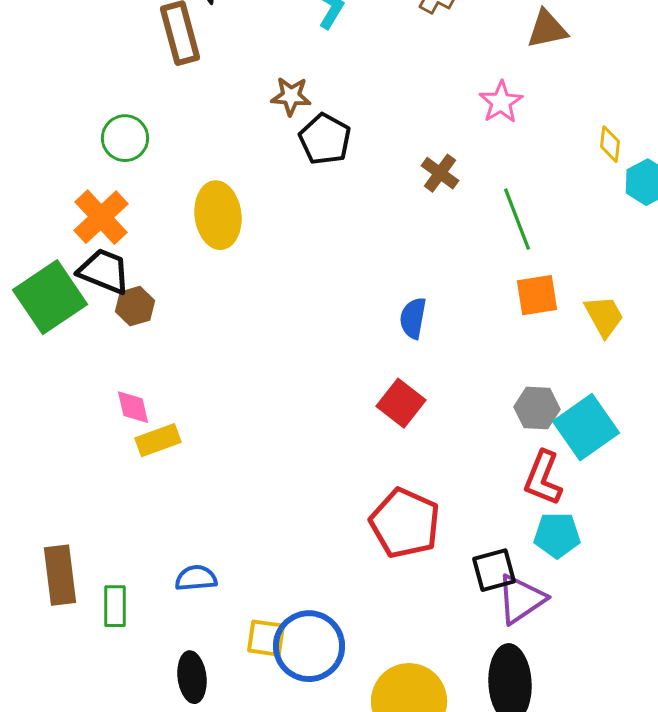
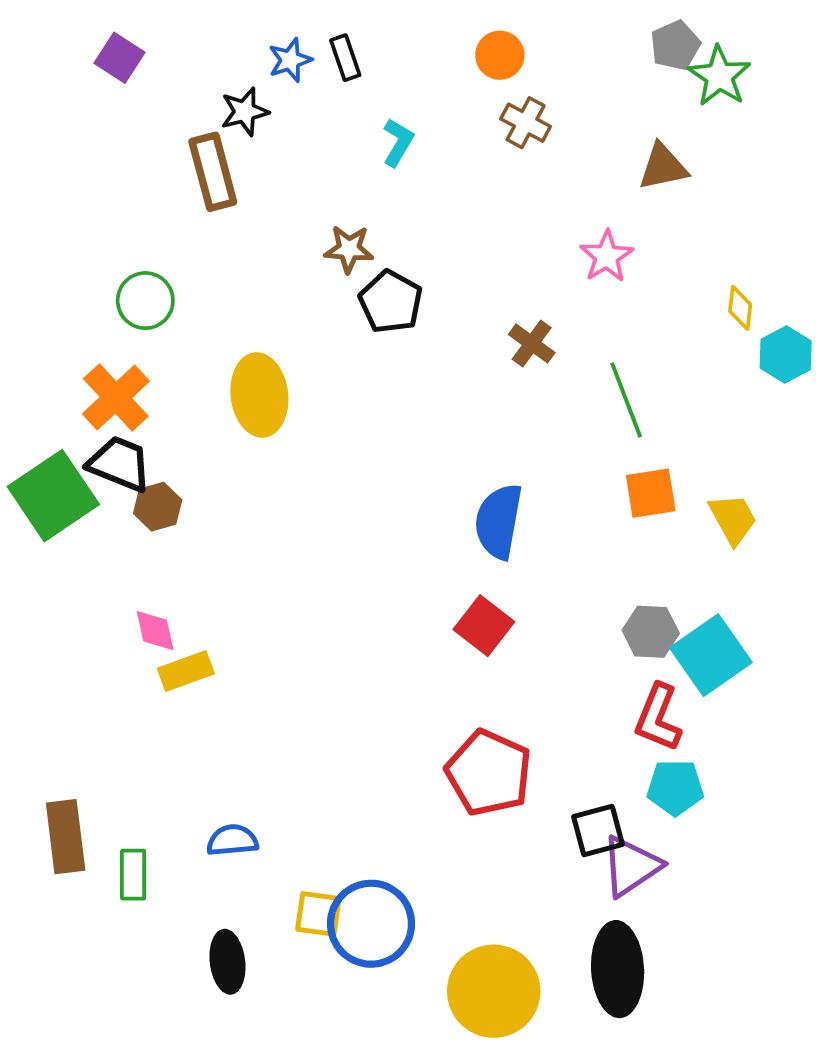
blue semicircle: (413, 318) -> (499, 521), size x1.5

